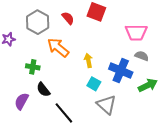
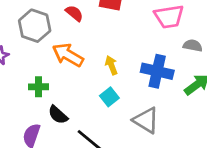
gray semicircle: (142, 56) -> (193, 45), moved
cyan square: (94, 84) -> (109, 97), moved, turned 32

